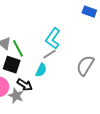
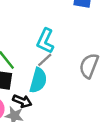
cyan semicircle: (41, 70) -> (38, 80), size x1.5

